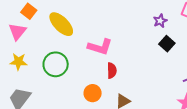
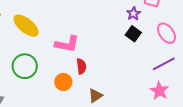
purple star: (160, 21) -> (133, 14), moved
orange circle: (93, 93) -> (63, 82), moved

